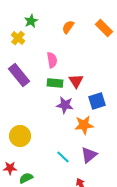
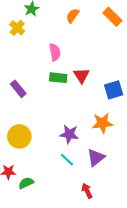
purple rectangle: (19, 75) -> (18, 89), moved, size x0.7
blue square: (97, 101) -> (114, 90), moved
purple star: (65, 105) -> (69, 134), moved
orange star: (84, 125) -> (103, 123), moved

